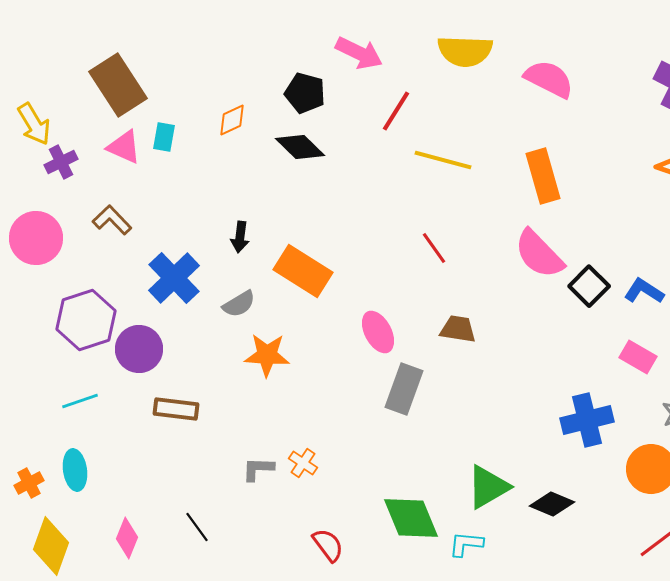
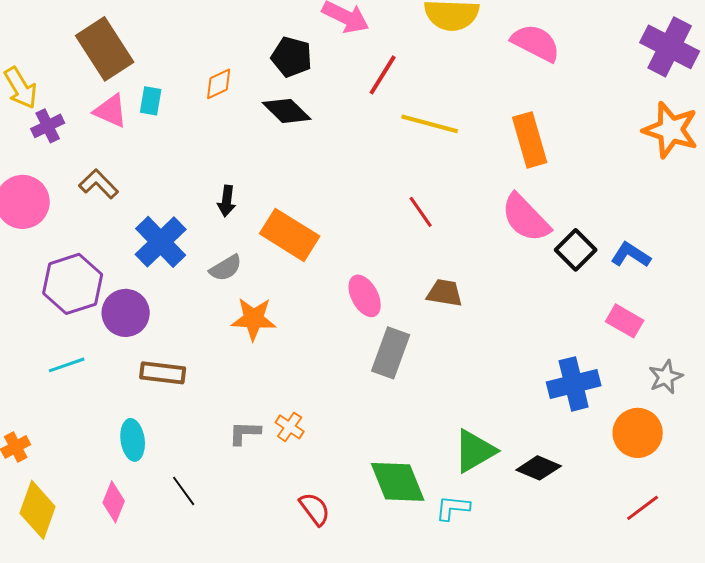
cyan ellipse: (75, 470) -> (133, 440), moved

